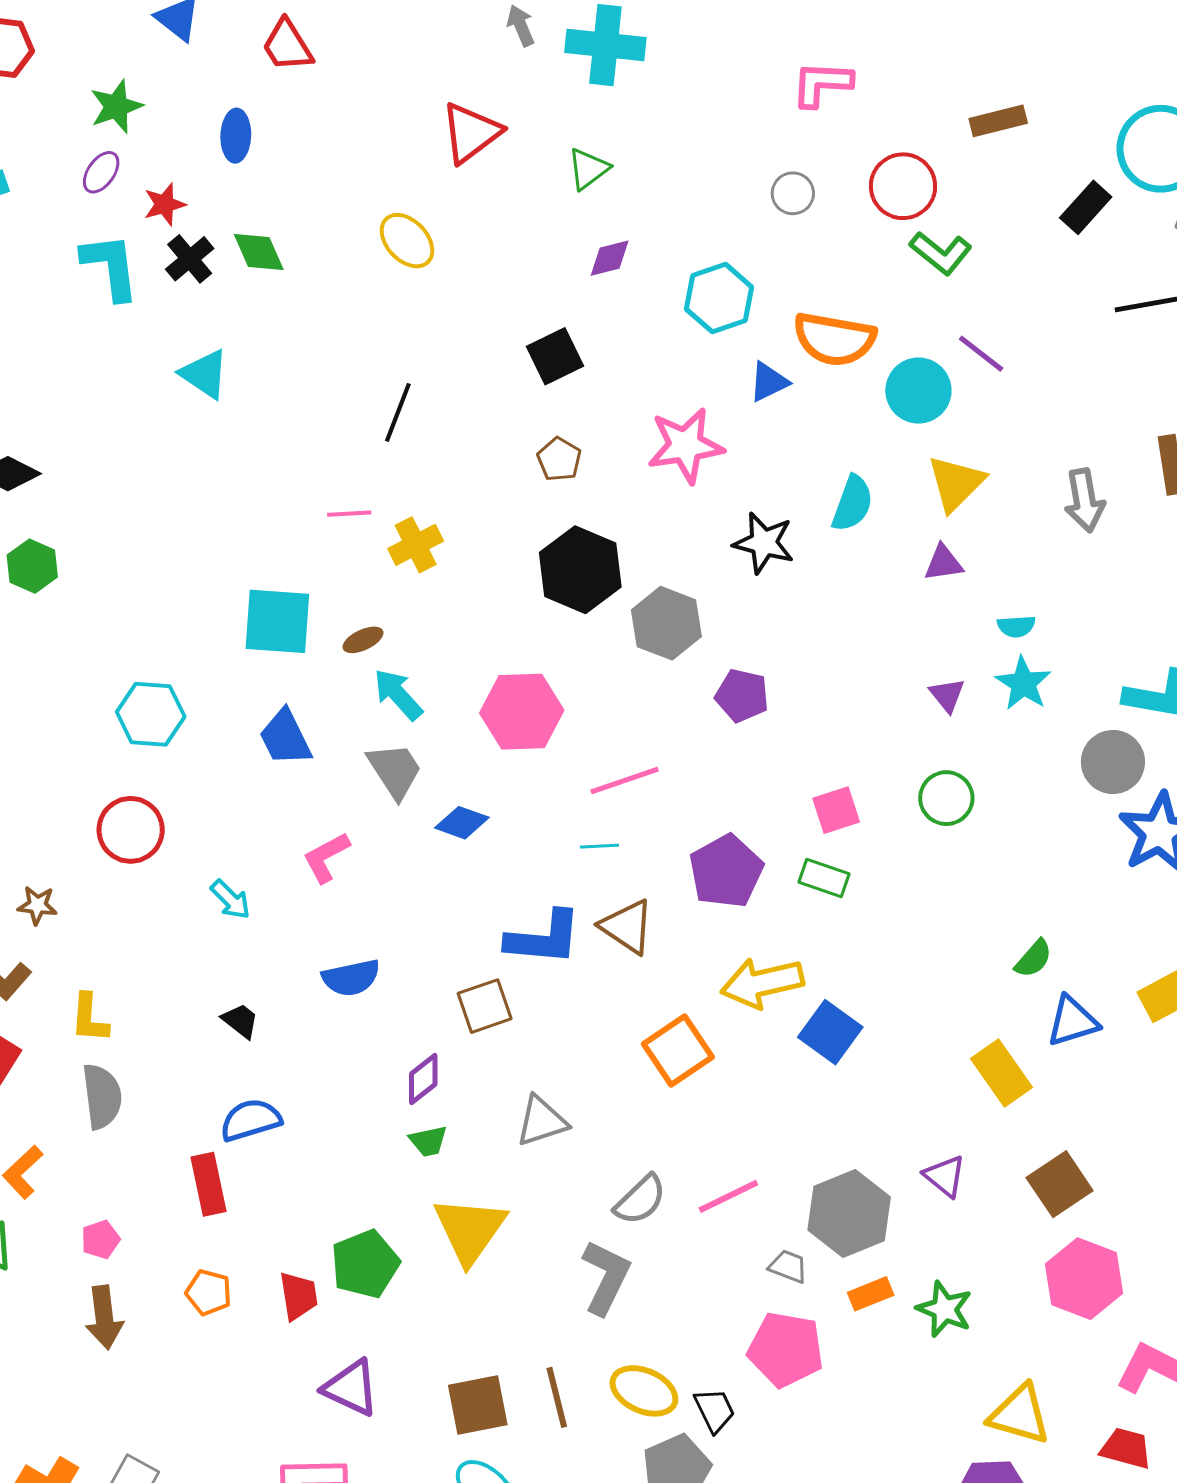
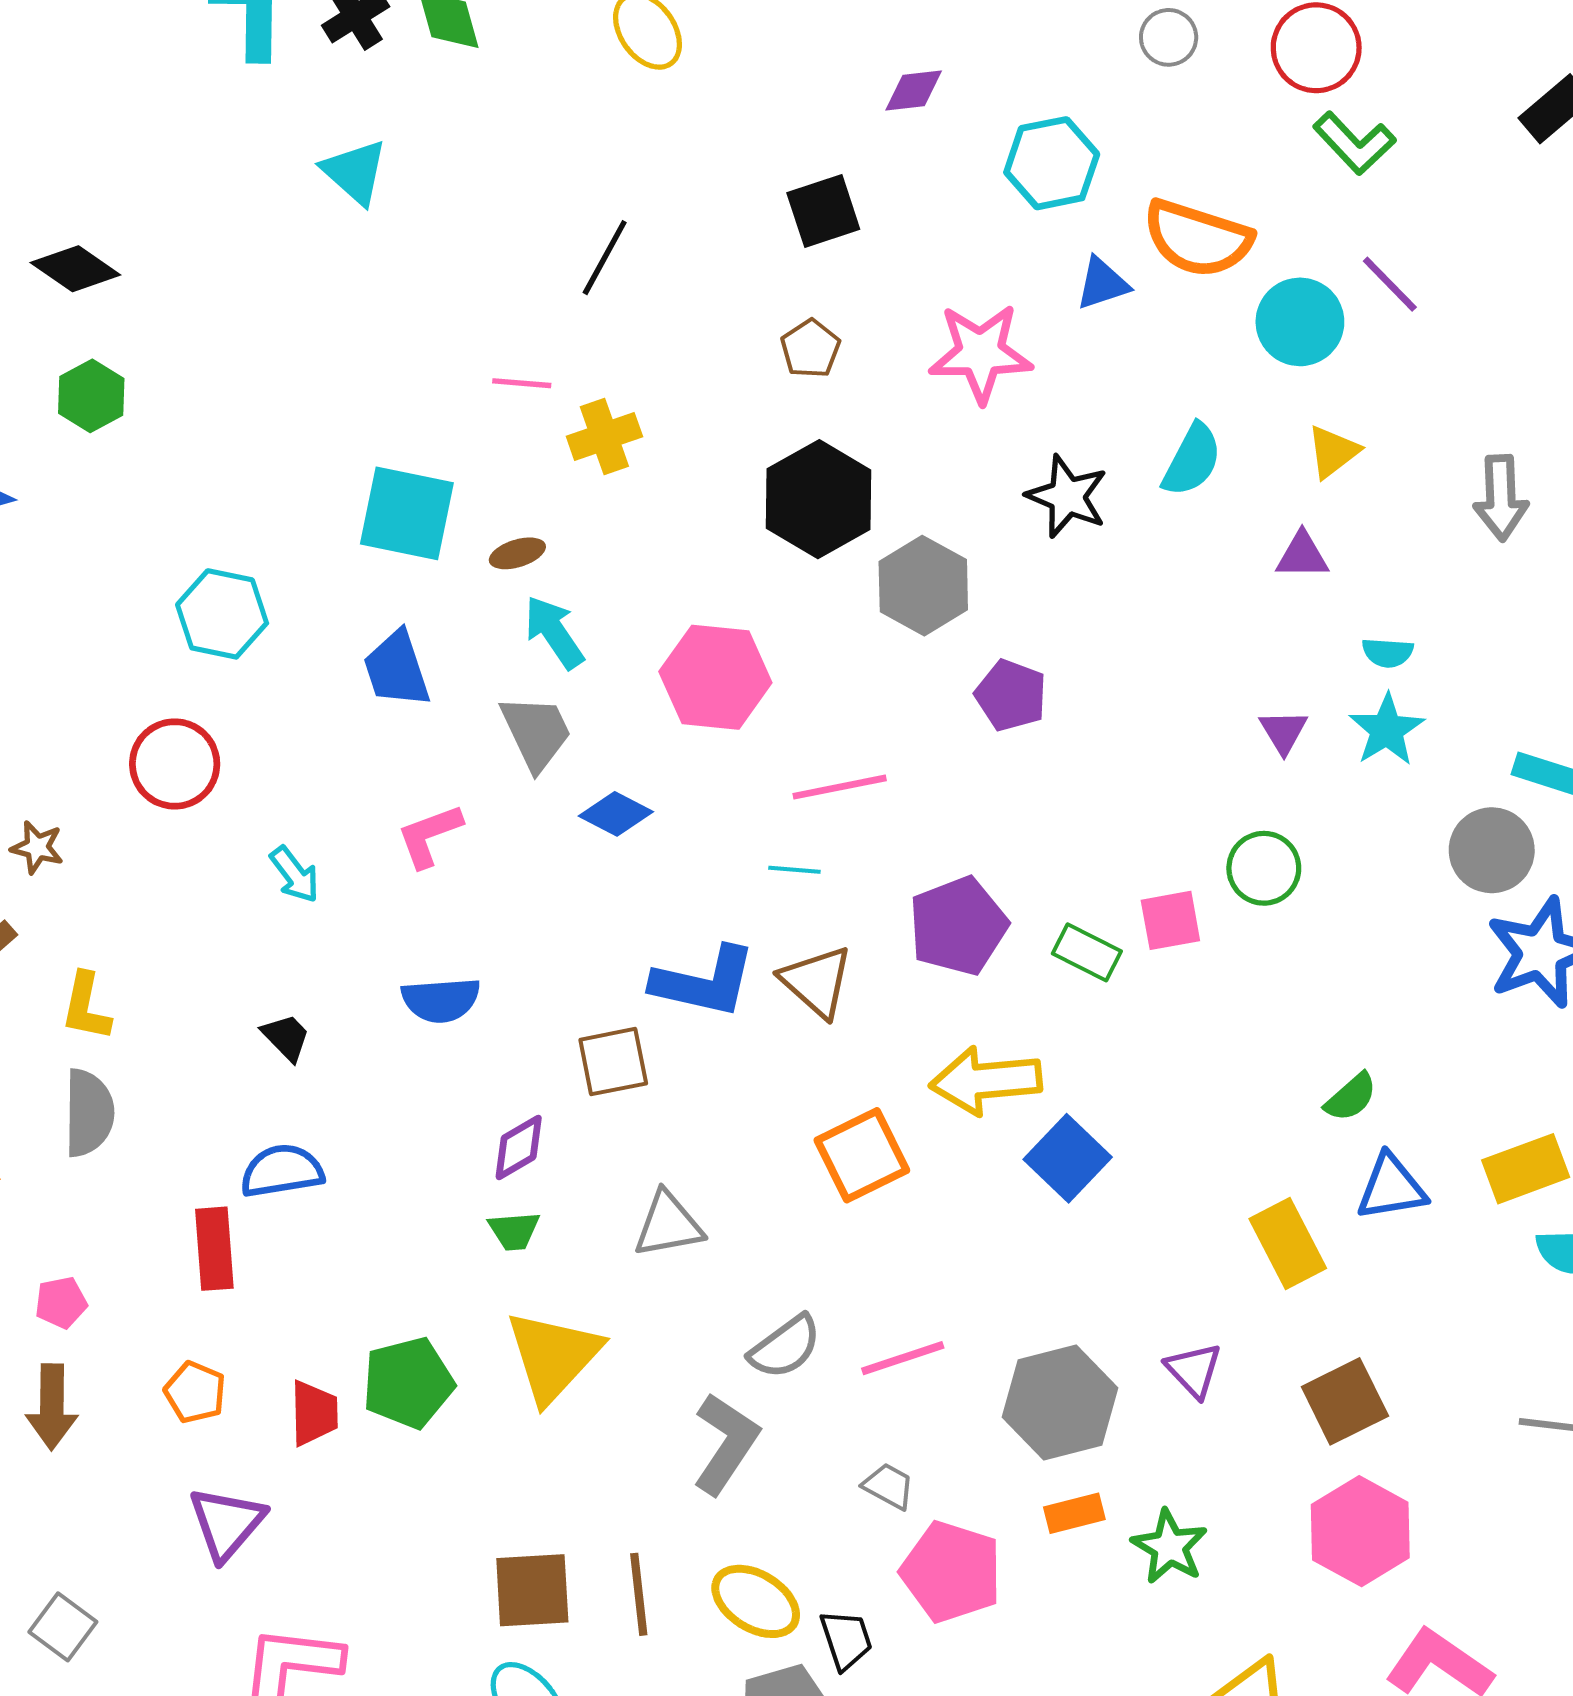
yellow triangle: (956, 483) -> (1333, 452), size x0.7
pink square: (836, 810) -> (1170, 920), moved
gray trapezoid: (788, 1266) -> (889, 1486), moved
purple triangle: (351, 1388) -> (227, 1523), moved, turned 38

